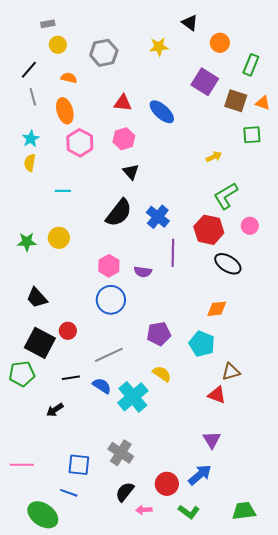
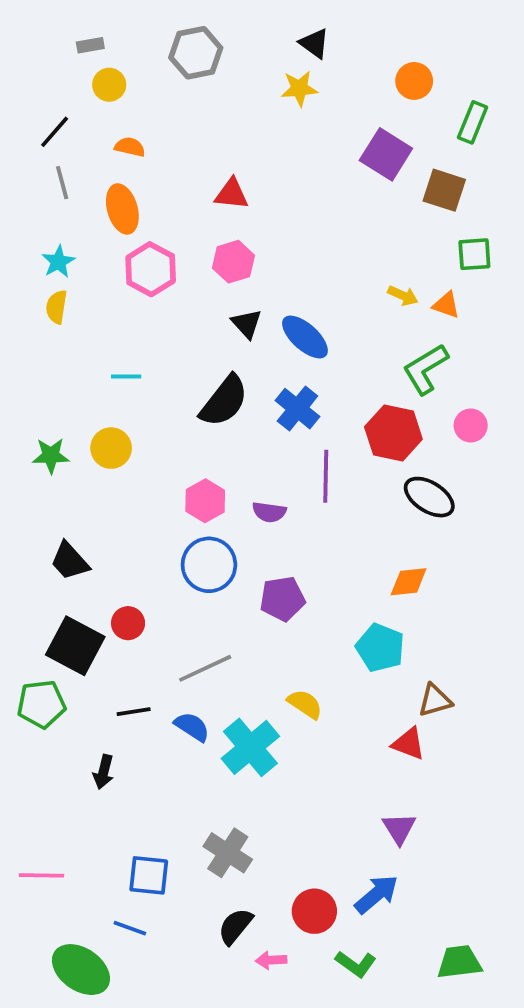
black triangle: (190, 23) -> (314, 43), moved
gray hexagon: (104, 53) -> (196, 53), moved
orange triangle: (263, 103) -> (446, 305), moved
blue ellipse: (162, 112) -> (305, 337), moved
yellow arrow: (214, 157) -> (403, 296), turned 49
cyan line: (63, 191) -> (126, 377), moved
purple pentagon: (159, 334) -> (282, 599), moved
black arrow: (55, 410) -> (104, 772), turned -42

